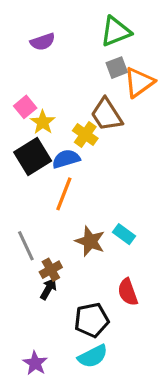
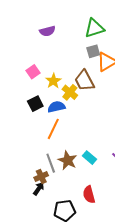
yellow star: (43, 122) -> (53, 81), moved
black square: (33, 157) -> (35, 104), size x0.7
gray line: (26, 246) -> (51, 163), moved

